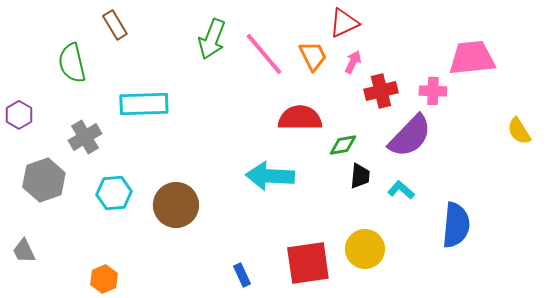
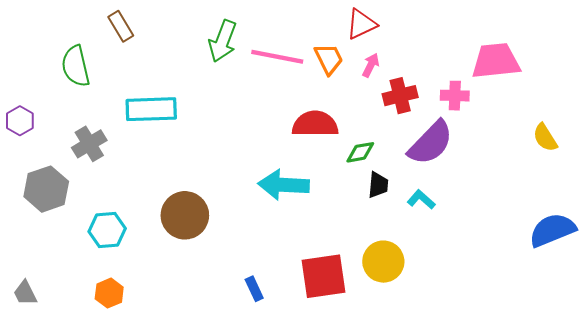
pink line: (264, 54) -> (277, 57), turned -39
cyan hexagon: (114, 193) -> (107, 230), moved
blue semicircle: (456, 225) -> (552, 230), moved, turned -117
gray trapezoid: (24, 251) -> (25, 293), moved

